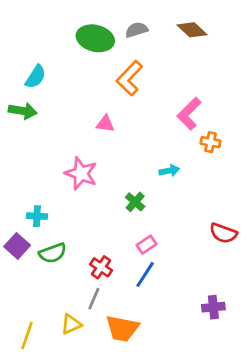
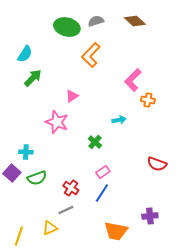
green arrow: (23, 111) -> (33, 78), moved, turned -54
pink triangle: (105, 124) -> (72, 96), moved, turned -40
gray line: (94, 299) -> (66, 210), turned 42
orange trapezoid: (122, 328) -> (116, 231), moved

